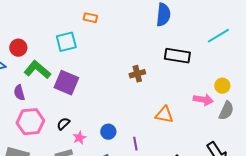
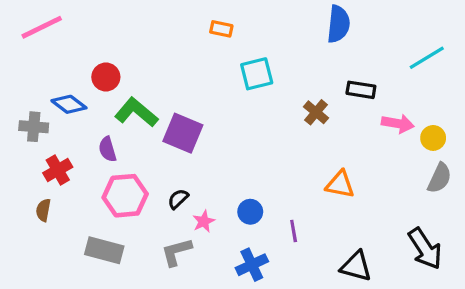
cyan square: (66, 42) -> (257, 74), moved
black rectangle: (177, 56) -> (361, 90), size x0.7
brown cross: (137, 74) -> (316, 112), moved, turned -35
pink arrow: (203, 100) -> (398, 124), moved

